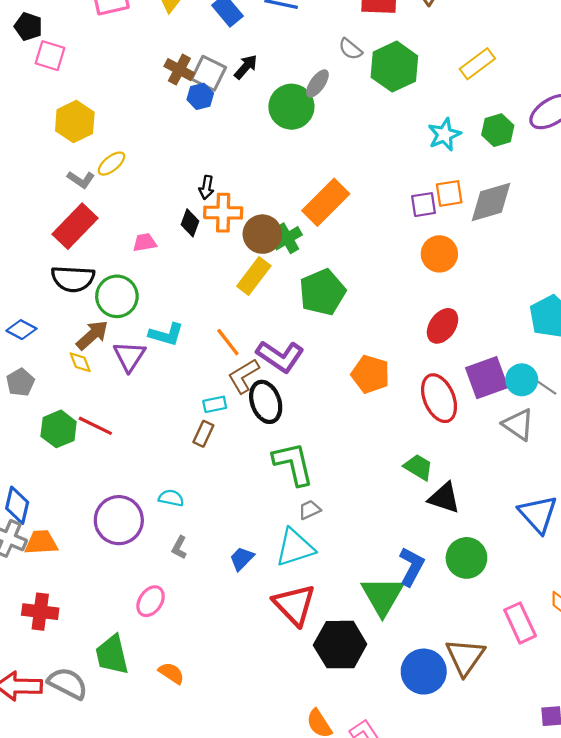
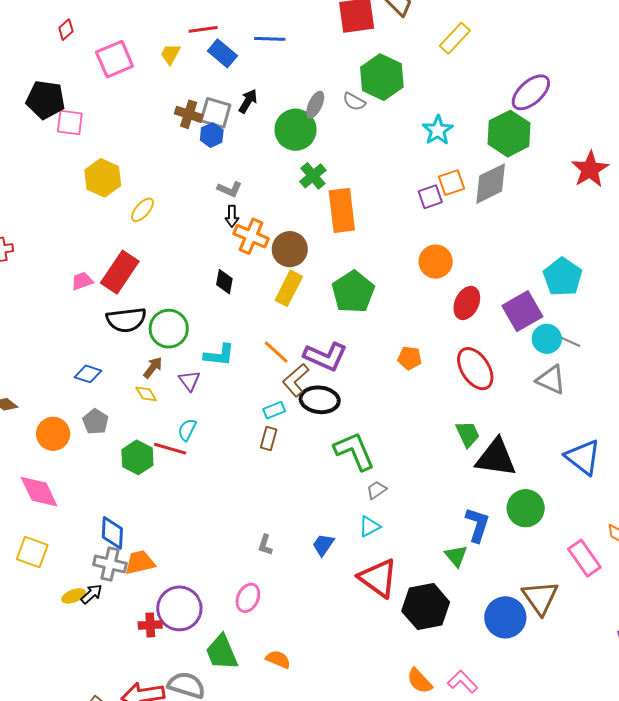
black pentagon: (28, 27) -> (46, 100), size x1.5
gray semicircle: (350, 49) -> (354, 102), moved
yellow rectangle: (477, 64) -> (455, 38), moved
green hexagon: (498, 130) -> (509, 134), moved, size x1.5
gray L-shape: (81, 180) -> (230, 189), moved
orange rectangle: (326, 202) -> (342, 210), turned -42
orange cross: (223, 213) -> (251, 236), turned 32
black diamond: (190, 223) -> (224, 282), moved
green cross: (287, 238) -> (313, 176), moved
pink trapezoid: (145, 243) -> (82, 281), moved
orange circle: (439, 254) -> (436, 262), moved
brown arrow: (92, 335) -> (153, 368), size x0.7
purple triangle: (129, 356) -> (189, 381), size x0.7
orange pentagon: (370, 374) -> (410, 358), size x0.7
purple square: (487, 378) -> (522, 311), moved
black ellipse: (266, 402) -> (320, 400), turned -54
green trapezoid: (418, 467) -> (468, 434), turned 44
cyan semicircle: (171, 498) -> (187, 430), moved, turned -65
black triangle: (444, 498) -> (496, 458), size x1.4
purple circle: (119, 520) -> (179, 608), moved
cyan triangle: (295, 548) -> (369, 526), size x0.6
green triangle: (382, 596) -> (456, 556), size x0.6
red cross: (40, 612) -> (150, 625), size x0.7

